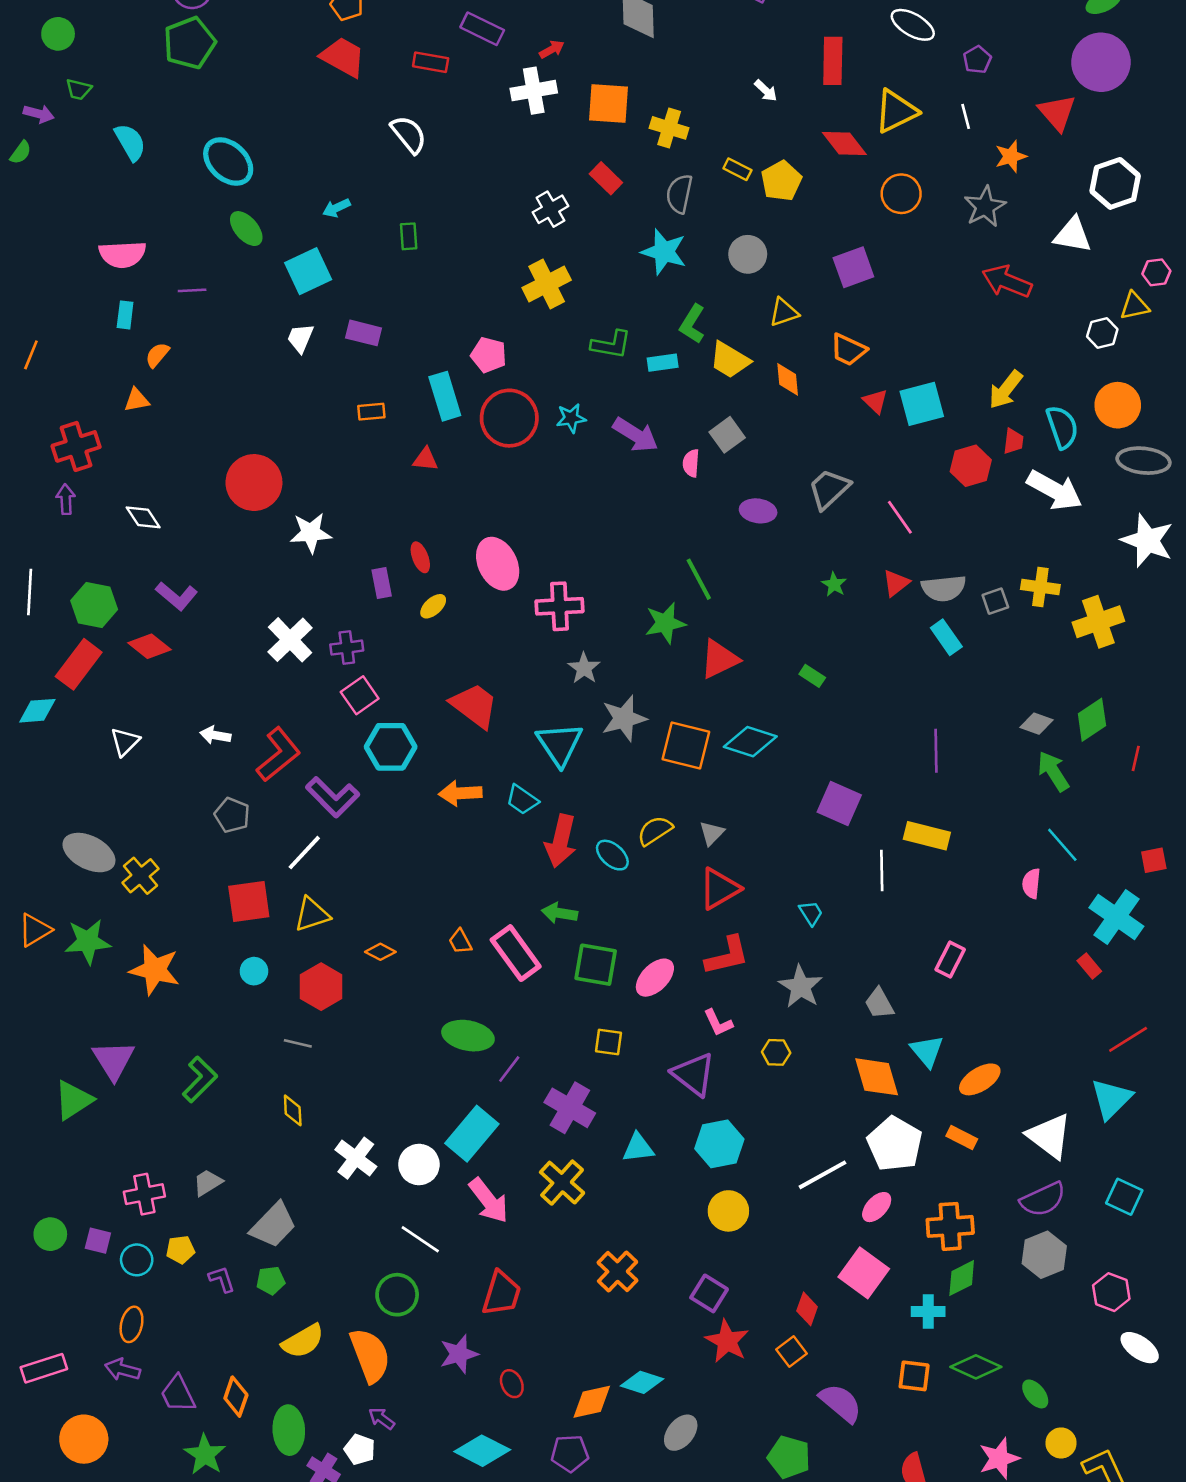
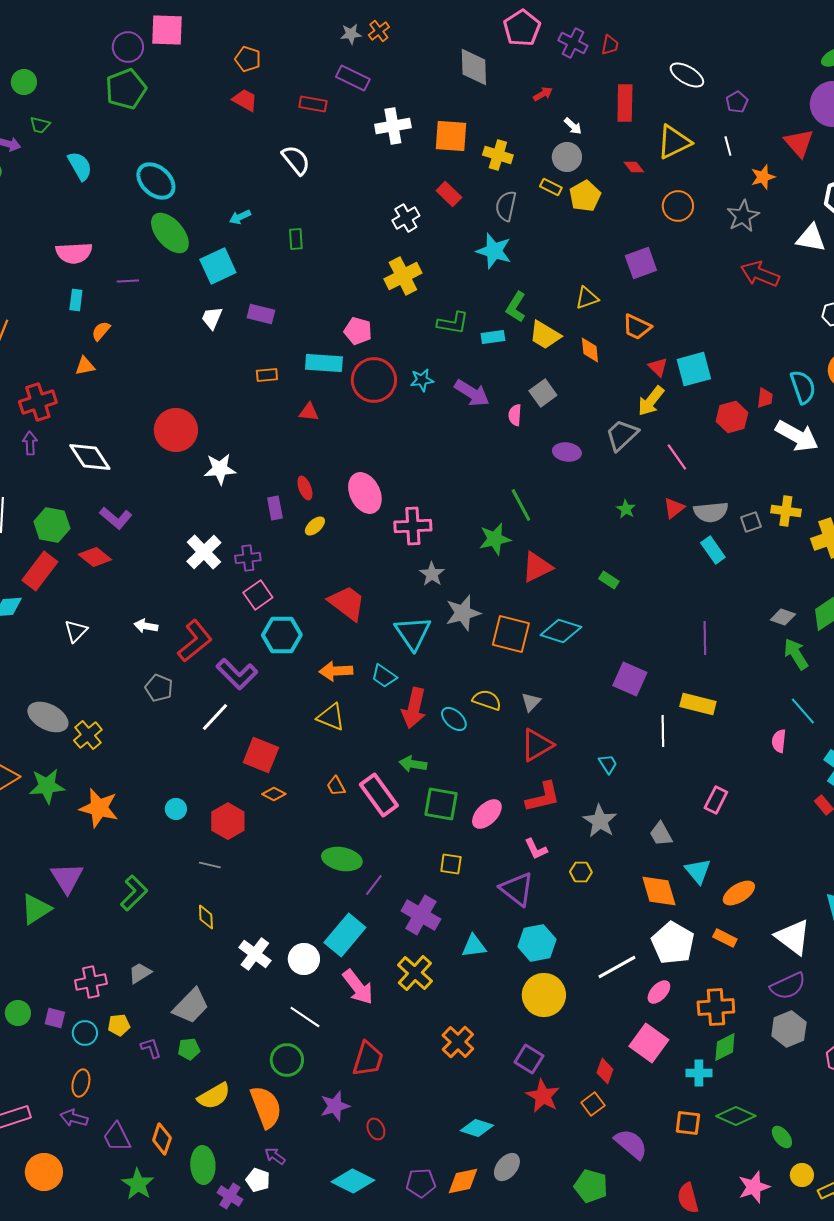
red arrow: (552, 49) -> (543, 94), moved
red trapezoid: (343, 57) -> (245, 100), size x0.7
red diamond: (844, 143) -> (634, 167), size x0.6
green ellipse: (246, 229) -> (170, 233), size x1.5
gray circle: (748, 254) -> (567, 157), moved
yellow arrow: (1006, 390) -> (651, 401), moved
cyan rectangle: (445, 396) -> (324, 363), turned -69
white diamond: (143, 517) -> (90, 457), size x1.5
yellow semicircle: (655, 831) -> (487, 700), turned 52
red square: (249, 902) -> (261, 755), moved, turned 30
yellow triangle: (312, 914) -> (331, 717), moved, turned 40
yellow circle: (728, 1211) -> (544, 995), size x1.4
orange diamond: (592, 1402) -> (463, 1181), moved

